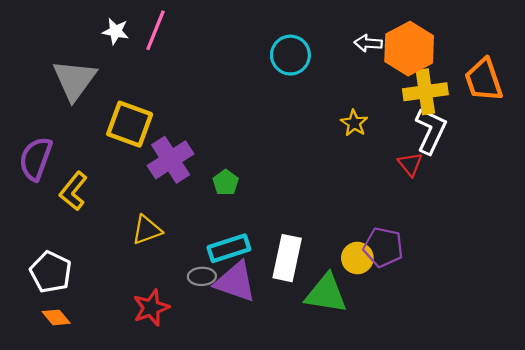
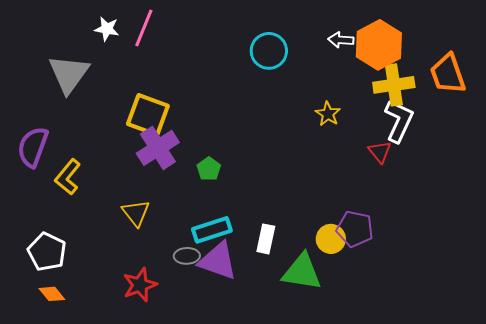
yellow square: (130, 124) -> (148, 115), moved
yellow triangle: (147, 230) -> (136, 213), turned -48
white rectangle: (287, 258) -> (266, 239), size x0.7

